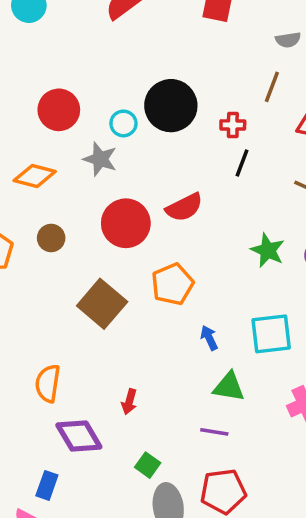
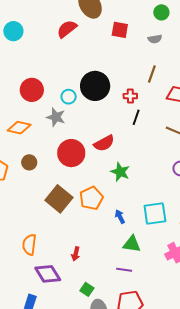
gray semicircle: (288, 40) -> (155, 39), moved
green star: (268, 250) -> (120, 172), moved
orange pentagon: (173, 284) -> (91, 198), moved

